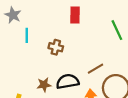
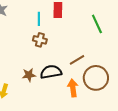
cyan line: (27, 35) -> (39, 19), moved

